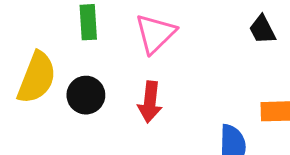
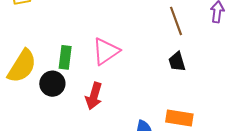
green rectangle: (88, 22) -> (65, 57), moved

